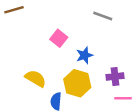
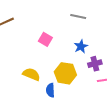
blue star: (85, 55) -> (81, 46), moved

